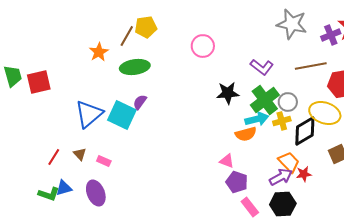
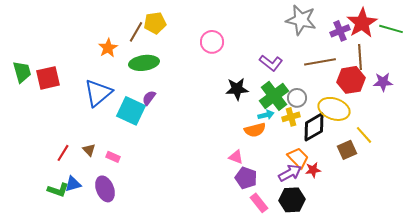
blue triangle: (89, 114) -> (98, 93), moved
cyan arrow: (257, 119) -> (266, 115), size x0.7

